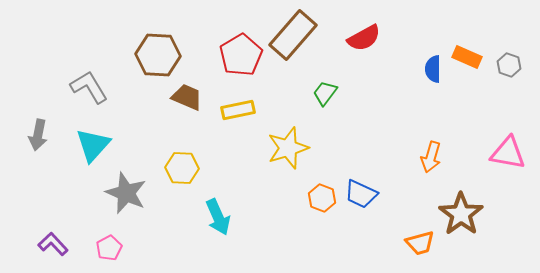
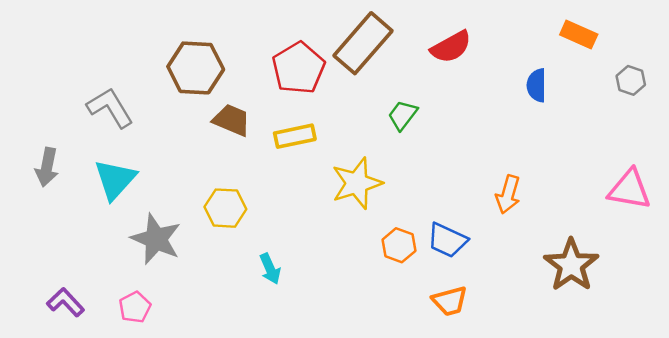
orange rectangle: (467, 57) -> (579, 35), moved
orange arrow: (431, 157) -> (508, 194), moved
cyan arrow: (218, 217) -> (270, 269), size x0.7
orange trapezoid: (420, 243) -> (450, 301), moved

